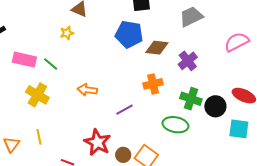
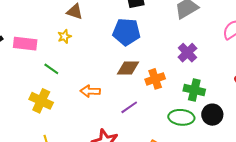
brown diamond: (157, 48) -> (128, 68), moved
pink rectangle: (24, 60) -> (25, 44), moved
black circle: (215, 106) -> (212, 115), moved

